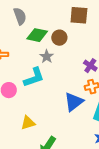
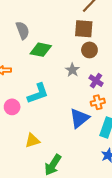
brown circle: (59, 38) -> (89, 50), moved
gray star: (47, 56) -> (72, 70), moved

